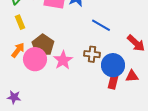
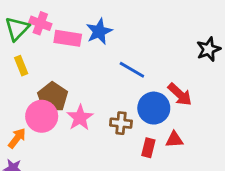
orange arrow: (18, 50) -> (17, 138), moved
brown cross: (92, 54) -> (121, 123), moved
blue circle: (113, 65) -> (154, 108), moved

